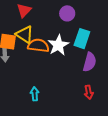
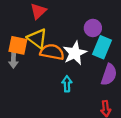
purple circle: (67, 13) -> (93, 28), moved
cyan arrow: (35, 94) -> (67, 84), moved

